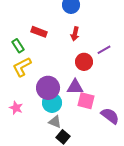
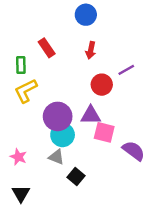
red rectangle: (39, 32) -> (47, 48), turned 35
green rectangle: (18, 46) -> (21, 65), turned 32
pink star: (16, 108) -> (18, 157), moved
gray triangle: (55, 122) -> (56, 157), moved

